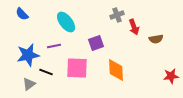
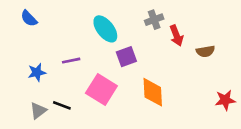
cyan ellipse: (66, 22) -> (105, 29), moved
blue star: (28, 55) -> (37, 72), size x0.6
pink square: (77, 68) -> (101, 90), turned 30
black line: (46, 72) -> (62, 105), moved

